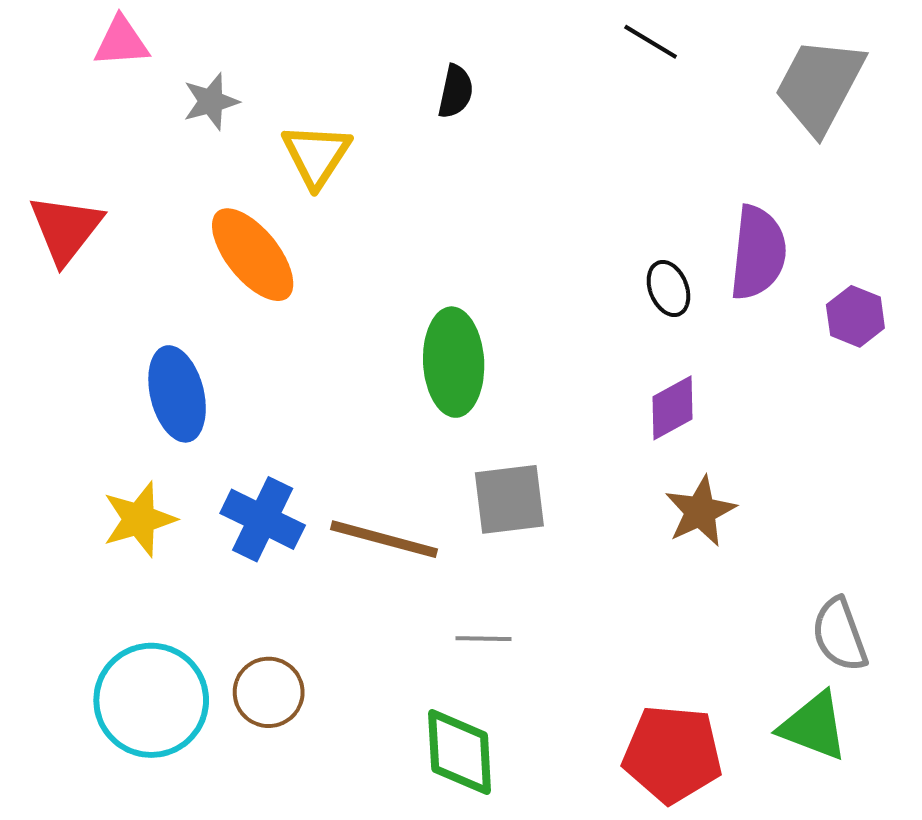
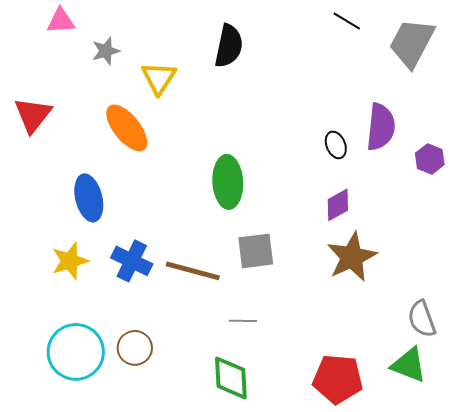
black line: (651, 42) -> (347, 21), moved
black semicircle: (456, 92) -> (229, 46), size x1.6
brown star: (700, 511) -> (352, 257), size x1.4

